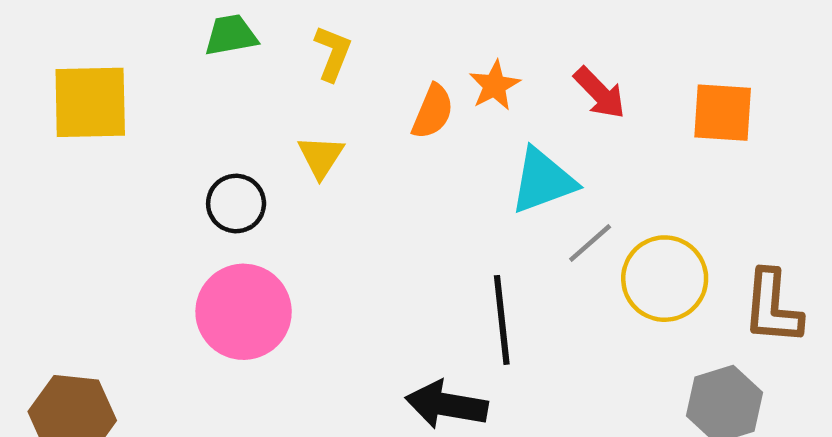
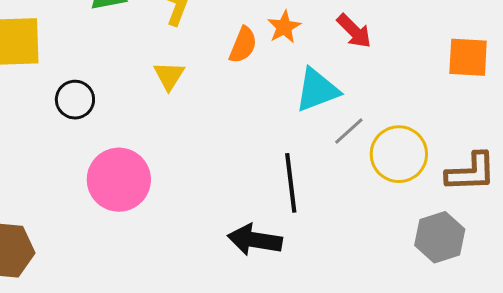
orange square: (723, 113) -> (468, 57), moved
black circle: (236, 204) -> (75, 100), moved
brown L-shape: (772, 307) -> (471, 172), turned -96

